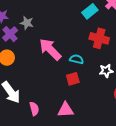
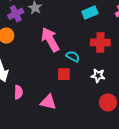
cyan rectangle: (90, 11) -> (90, 12), moved
red cross: (99, 38) -> (100, 43), turned -30

